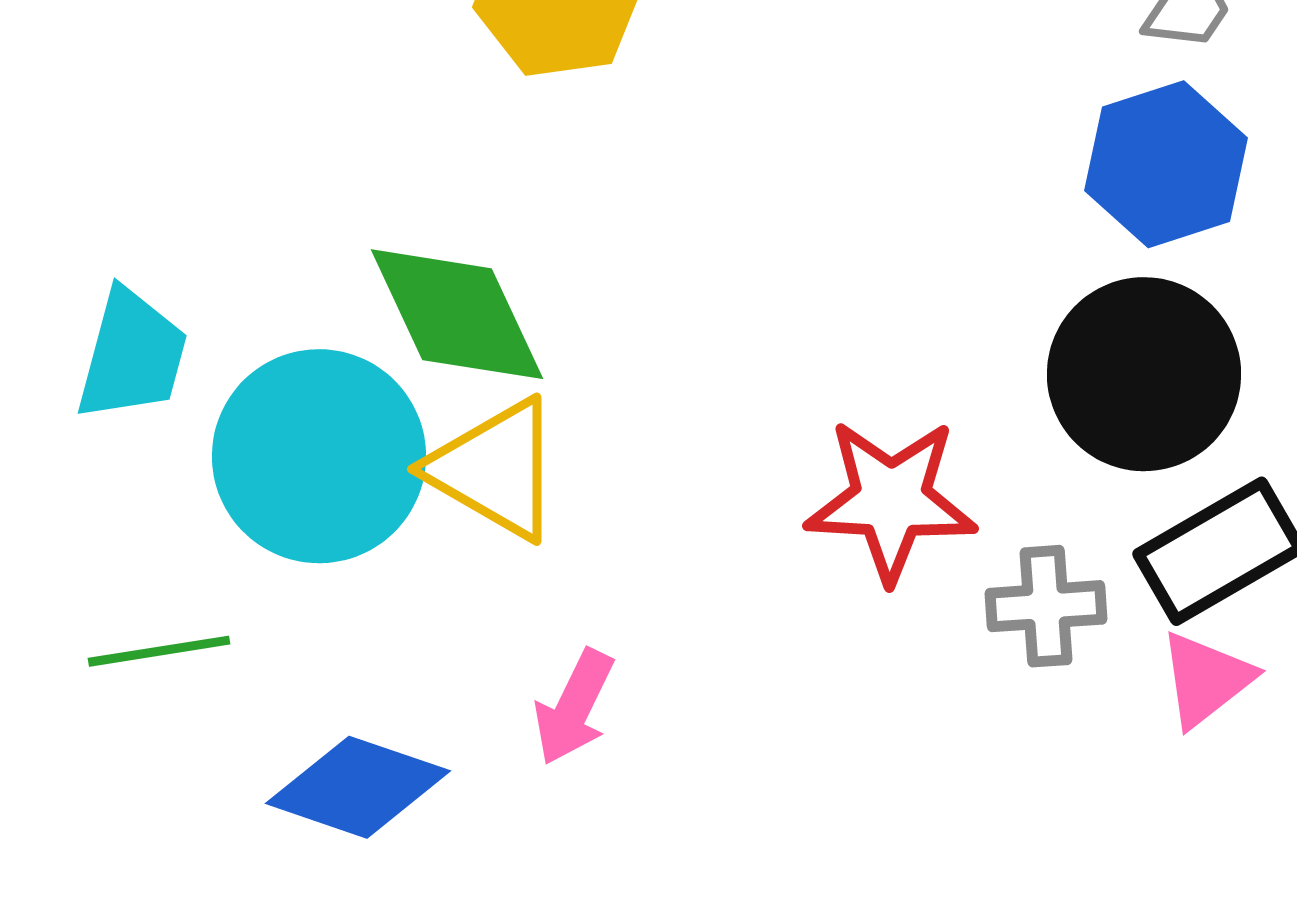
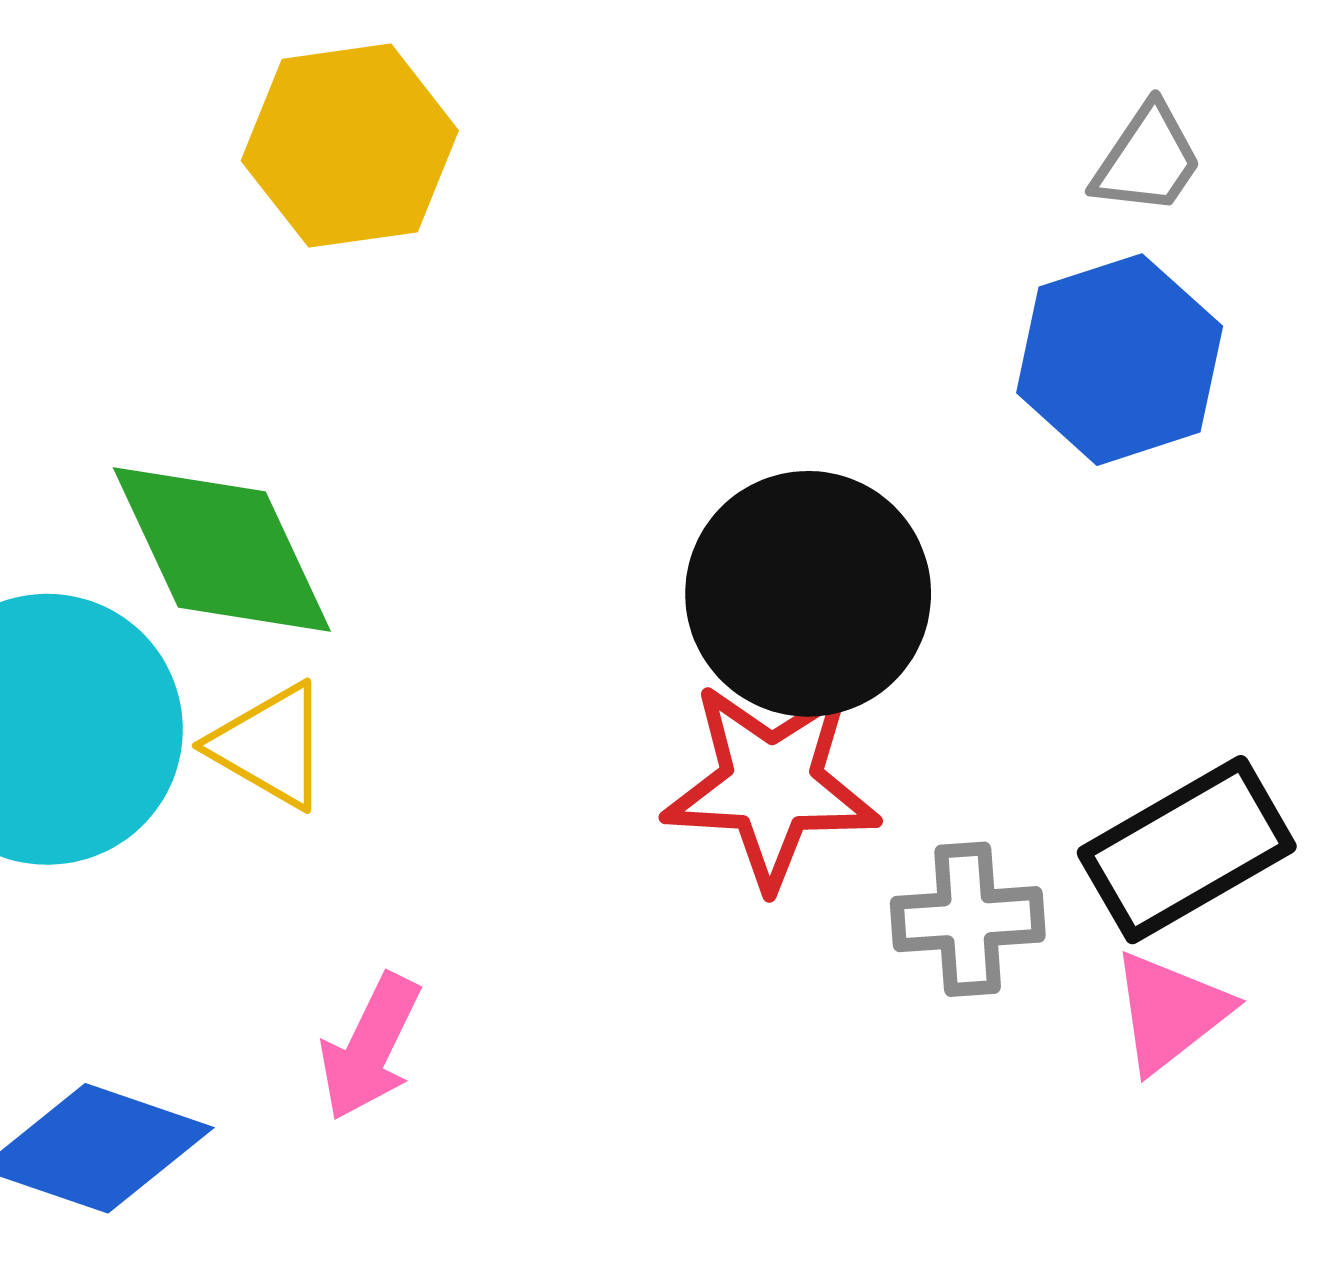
black circle: (1144, 374) -> (808, 594), moved
yellow triangle: (495, 469) -> (270, 746), size x0.7

